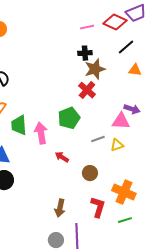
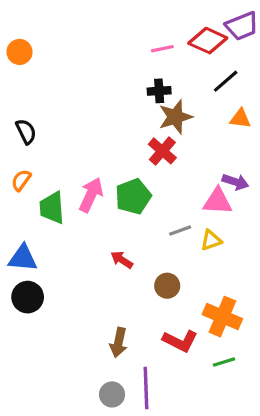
pink arrow: (41, 133) -> (91, 195), moved, turned 35
red L-shape: (98, 207) -> (180, 341), turned 100

